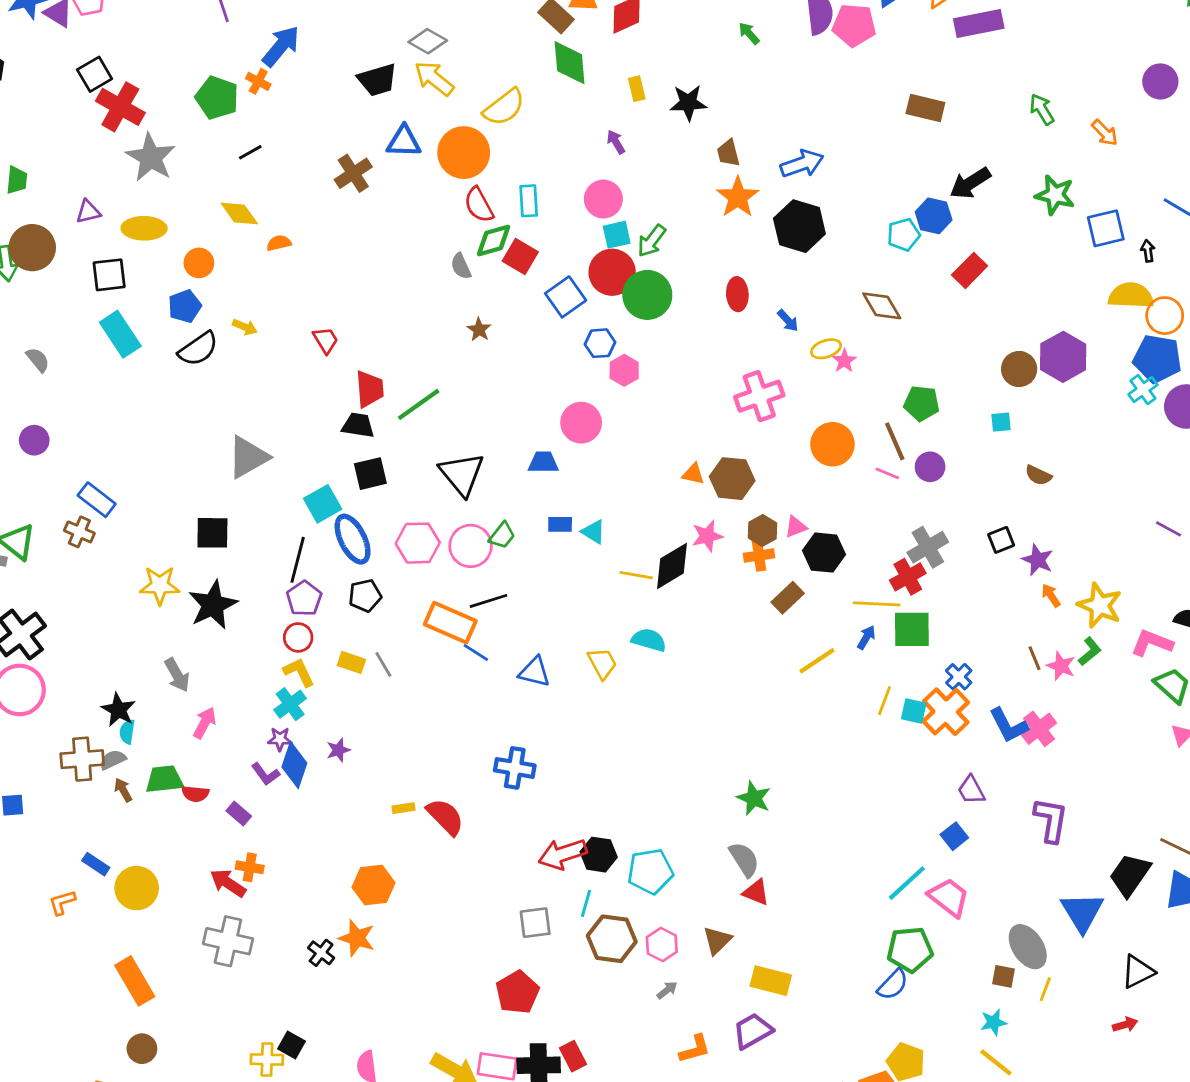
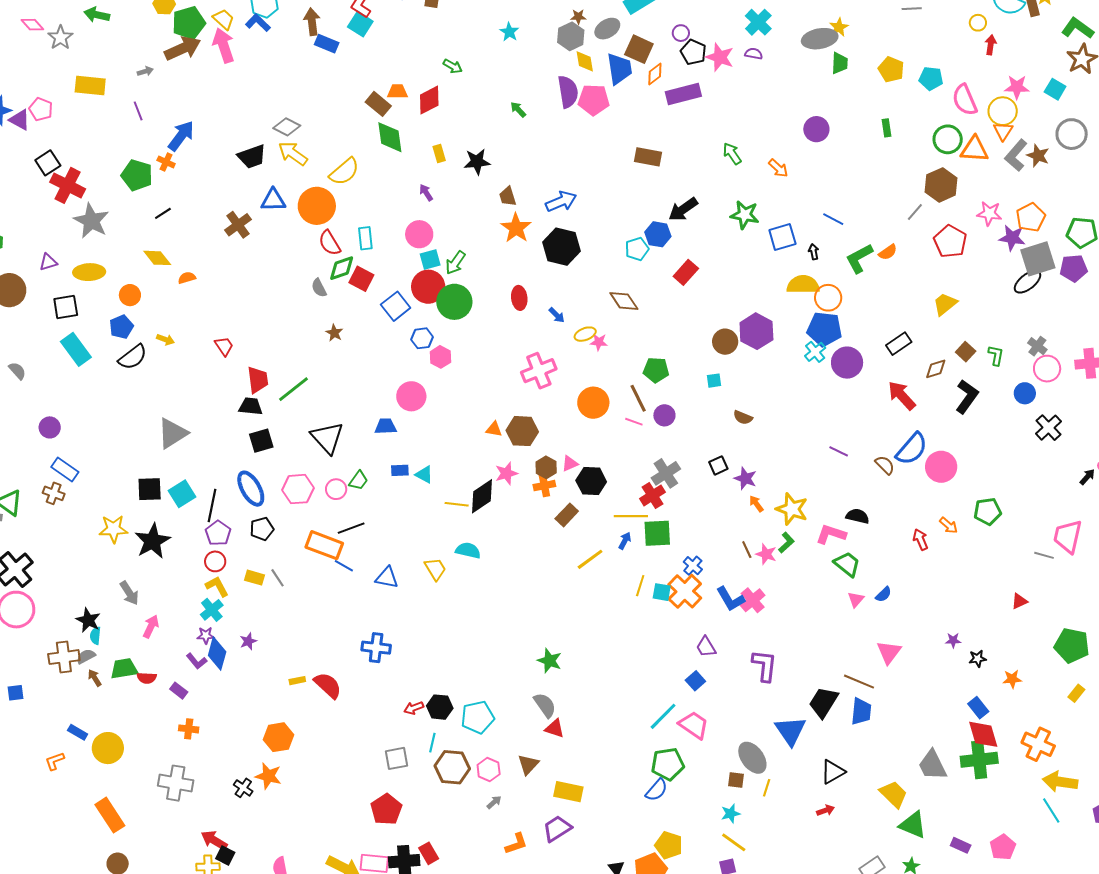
pink star: (844, 361) -> (599, 342), turned -30
purple circle: (34, 440) -> (50, 427), moved
cyan square: (323, 504) -> (182, 494), moved
pink circle: (471, 546) -> (336, 489), size x0.7
red arrow: (563, 854) -> (414, 708), size x0.6
red arrow: (228, 883) -> (214, 840), moved

